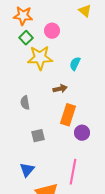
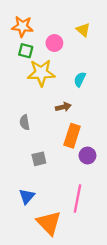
yellow triangle: (85, 11) -> (83, 30), moved
green square: (26, 38) -> (26, 51), turned -32

